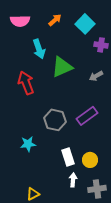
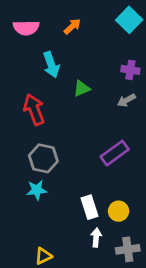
cyan square: (85, 24) -> (129, 20), moved
purple cross: (101, 45) -> (130, 70), moved
green triangle: (62, 67) -> (82, 88), size x0.6
gray hexagon: (55, 120) -> (43, 158), moved

